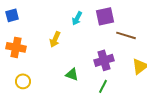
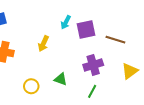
purple square: (105, 16) -> (86, 29), moved
yellow circle: (23, 81) -> (31, 86), moved

